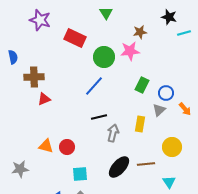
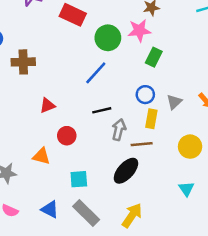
green rectangle: (142, 85) -> (154, 57), moved
blue circle: (166, 93) -> (145, 95), moved
red triangle: (44, 99) -> (47, 105), moved
orange triangle: (46, 146) -> (41, 156), moved
red circle: (67, 147) -> (67, 136), moved
brown line: (146, 164) -> (142, 144), moved

